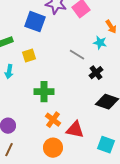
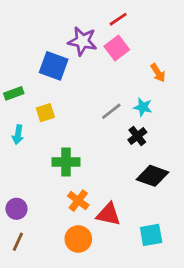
cyan star: (100, 43) -> (143, 107), moved
gray line: (77, 55) -> (111, 111), turned -70
cyan square: (106, 145) -> (151, 235), turned -30

